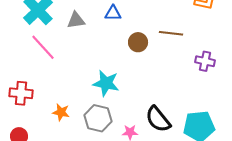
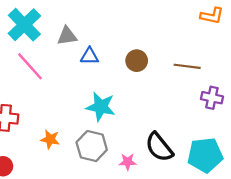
blue triangle: (113, 13) -> (89, 56), moved
brown line: (171, 33) -> (187, 66), moved
purple cross: (205, 61) -> (212, 98), moved

